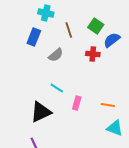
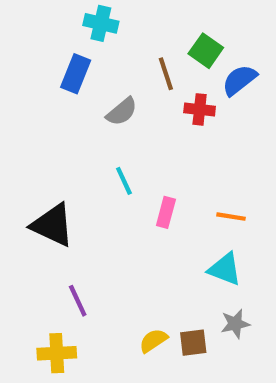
brown line: (69, 30) -> (166, 74), moved
cyan line: (57, 88) -> (124, 181), turned 32
black triangle: (41, 112) -> (53, 225), moved, turned 50
cyan triangle: (115, 128) -> (225, 269), moved

